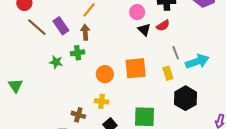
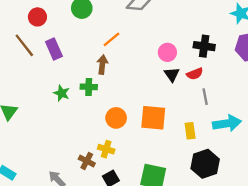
purple rectangle: (61, 26) -> (54, 49), moved
brown line: (37, 27) -> (24, 45), moved
gray line: (176, 53) -> (205, 97), moved
brown cross: (78, 115) -> (87, 161), moved

